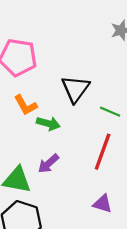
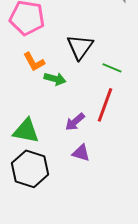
purple arrow: (48, 164) -> (75, 122), moved
purple triangle: (103, 204) -> (81, 153), moved

